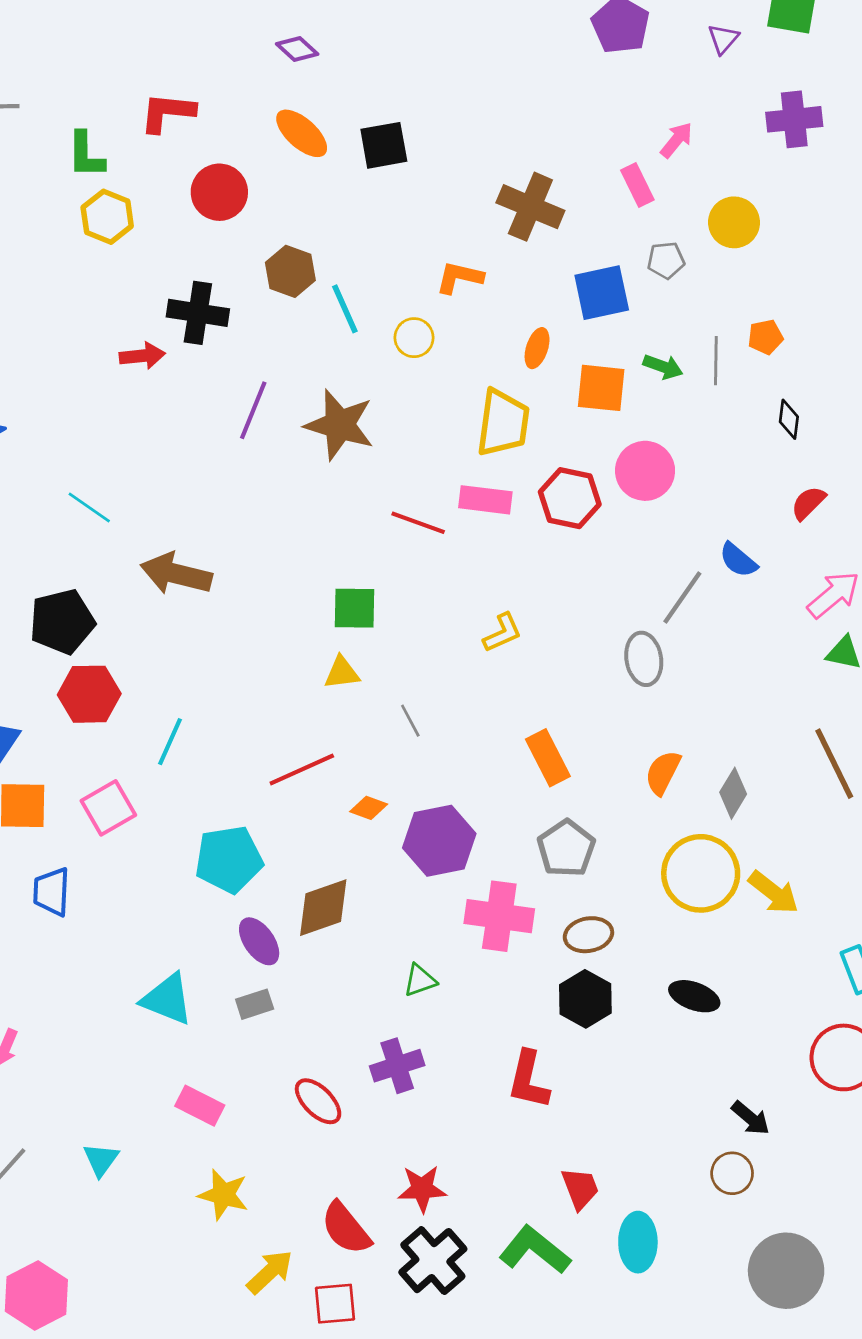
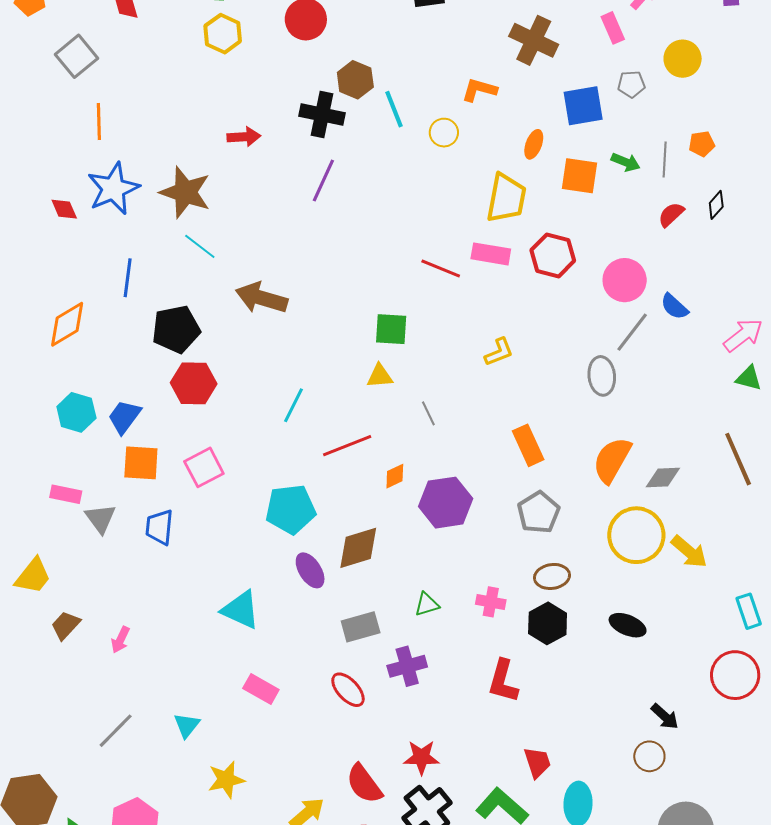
black cross: (198, 313) -> (322, 114), moved
black diamond: (789, 419) -> (716, 205), turned 32
brown star: (340, 425) -> (185, 192), moved
pink circle: (645, 471) -> (625, 280), moved
red semicircle: (808, 503) -> (671, 215), moved
cyan line: (170, 742) -> (293, 405), moved
orange semicircle: (663, 773) -> (612, 460), size x1.4
gray diamond: (733, 793) -> (663, 477), turned 54
orange diamond: (369, 808) -> (395, 476), turned -48
pink cross: (499, 916) -> (491, 602), moved, size x0.6
gray rectangle: (255, 1004) -> (361, 627), moved, size x1.4
yellow star: (223, 1195) -> (226, 780), moved, turned -30

